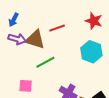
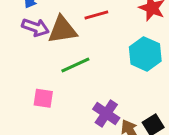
brown triangle: (35, 39) -> (62, 30), turned -30

